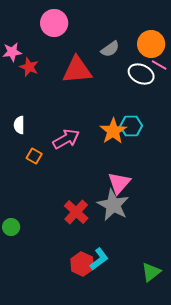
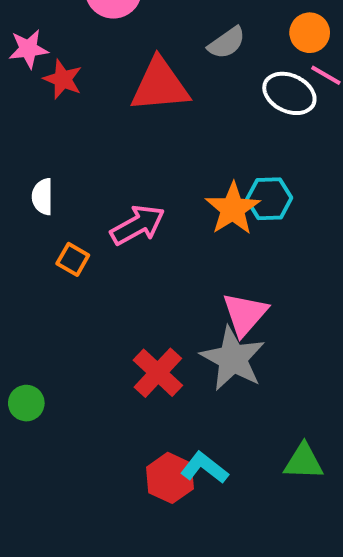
orange circle: (151, 44) -> (310, 33), size x0.7
cyan L-shape: (99, 259) -> (204, 468), turned -105
green triangle: (151, 272) -> (304, 462), moved, turned 40

